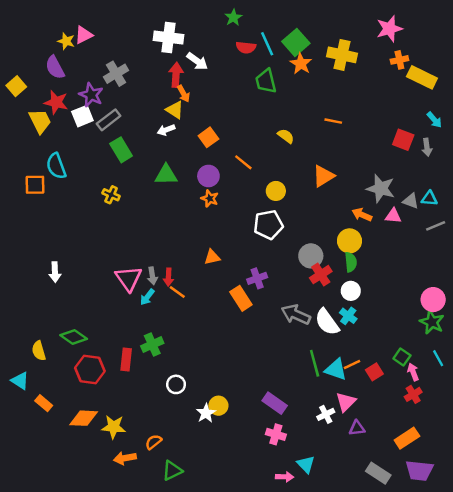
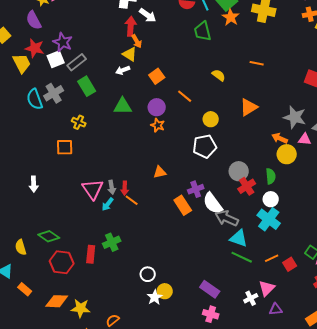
gray cross: (116, 74) -> (54, 93), moved
orange square: (35, 185) -> (65, 147), moved
yellow circle: (349, 241) -> (287, 154), moved
cyan cross: (348, 316) -> (269, 219), size x1.6
white semicircle: (327, 322) -> (213, 203), moved
green line: (315, 363) -> (242, 257), turned -50
cyan triangle: (336, 369) -> (239, 238), moved
white circle: (176, 384) -> (148, 274), moved

